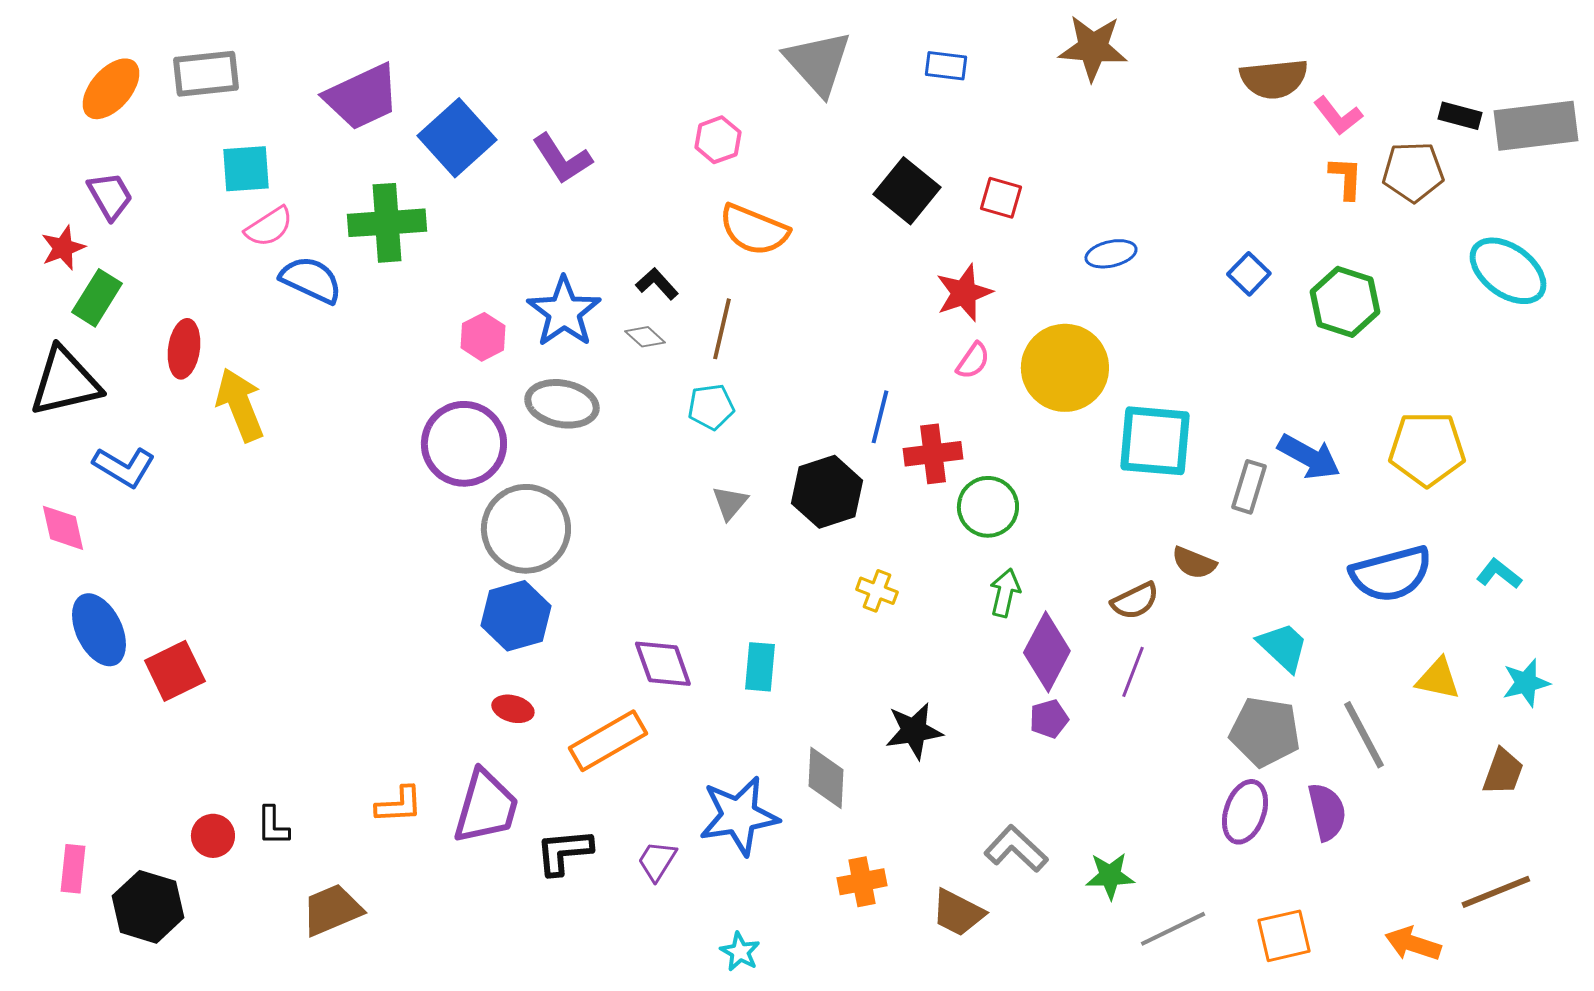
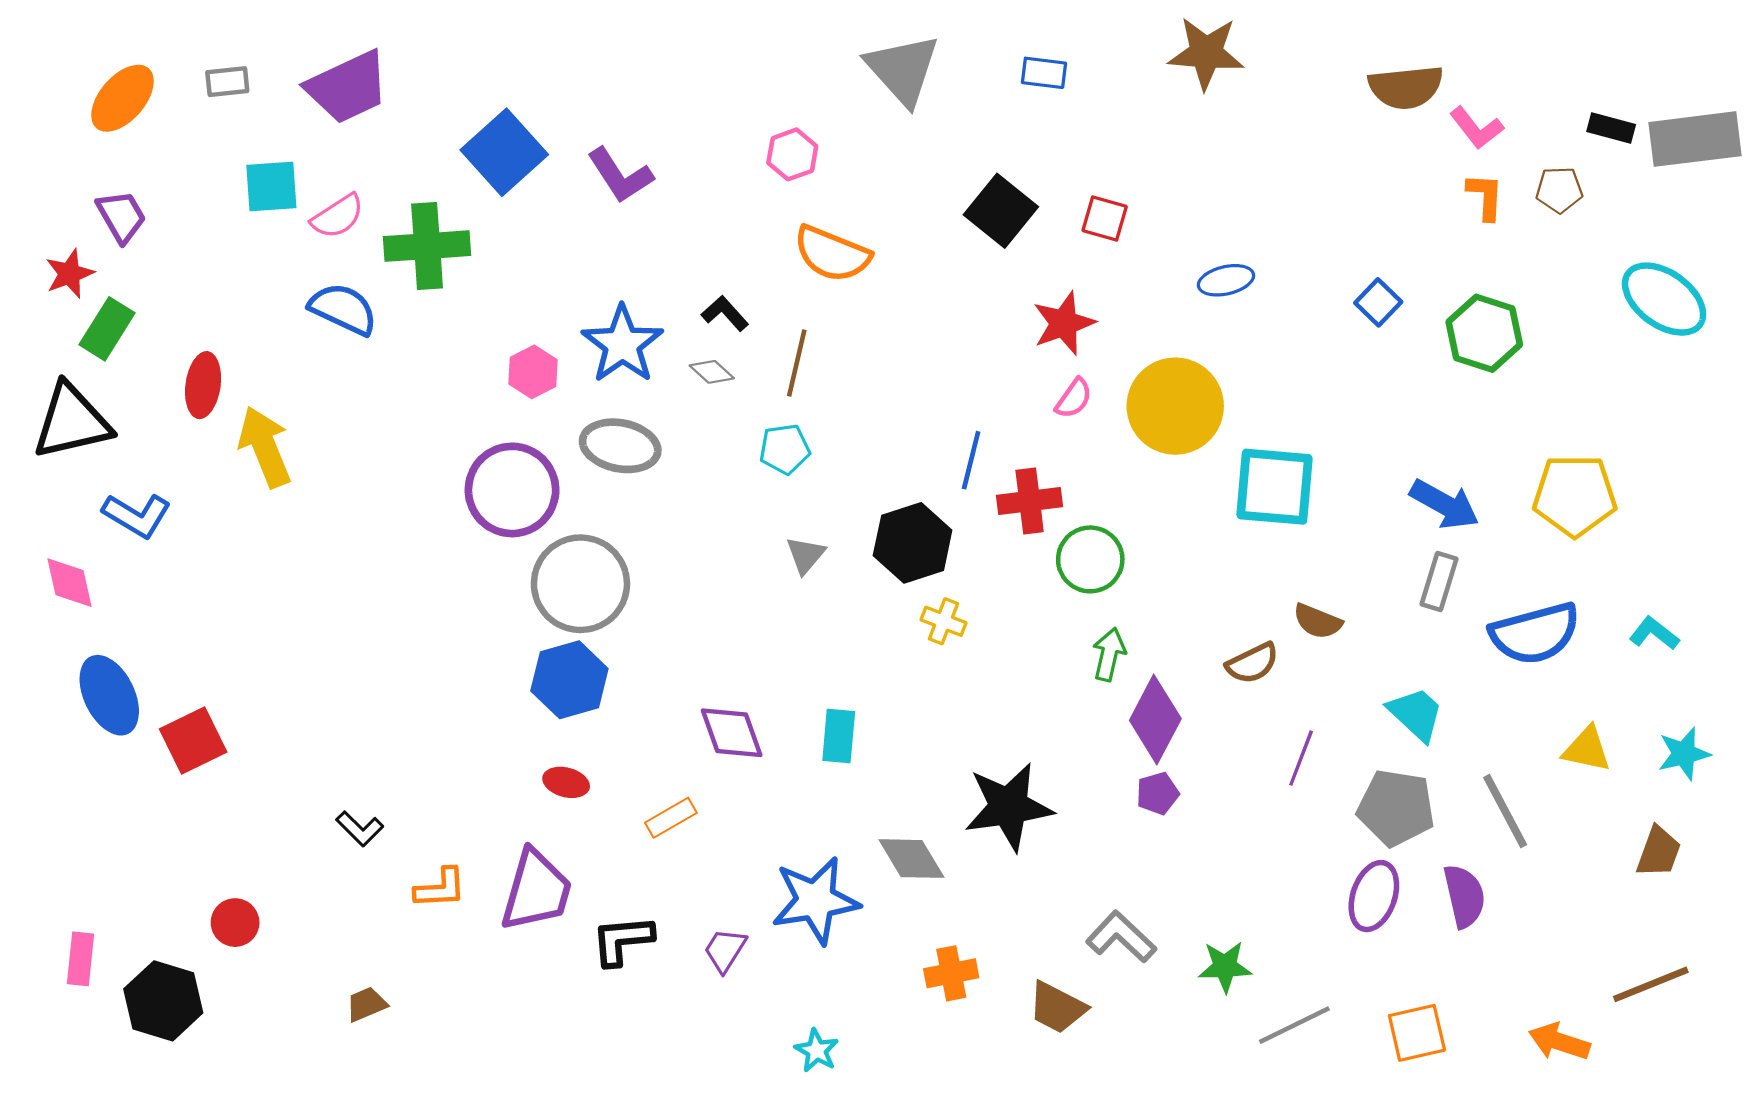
gray rectangle: (206, 74) -> (227, 82), size x0.6
purple trapezoid: (362, 97) -> (348, 87), moved
brown pentagon: (1413, 172) -> (1559, 190), size x0.7
pink semicircle: (269, 227) -> (338, 216), moved
gray rectangle: (1249, 487) -> (1439, 582), moved
yellow cross: (877, 591) -> (943, 621), moved
purple line: (1133, 672) -> (1301, 758), moved
black star: (914, 731) -> (1009, 807), size x1.4
orange rectangle: (608, 741) -> (671, 818), size x0.6
gray diamond: (826, 778) -> (911, 859), turned -34
black L-shape: (273, 826) -> (360, 829), moved, turned -45
brown trapezoid: (332, 910) -> (366, 1004), size x0.6

